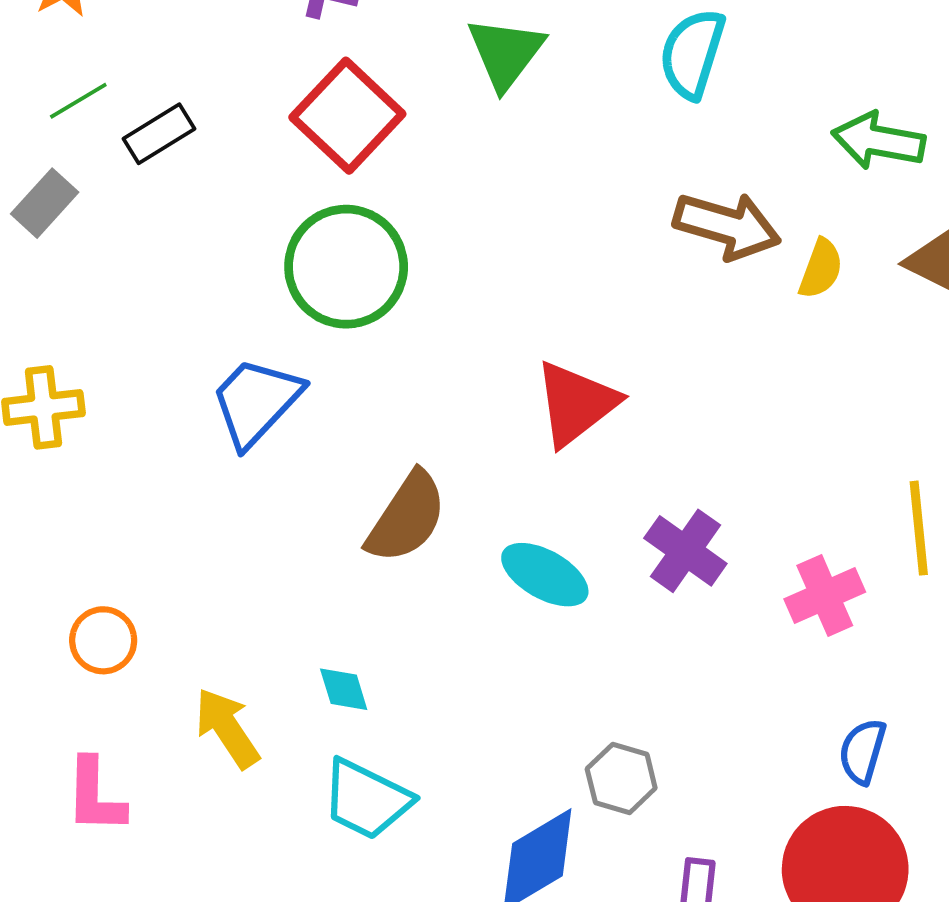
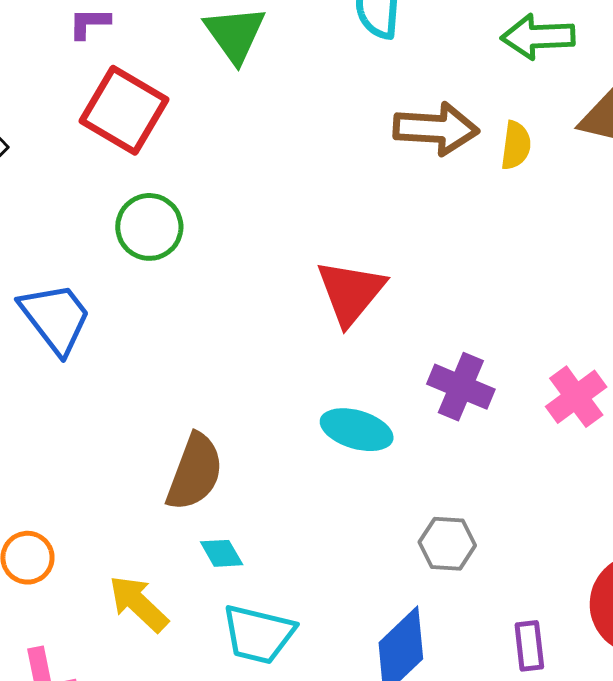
green circle: (346, 267) -> (149, 227), size x0.7
blue trapezoid: (256, 402) -> (55, 318), moved, turned 112
brown semicircle: (407, 517) -> (195, 472), moved
gray hexagon: (621, 779) -> (447, 544), moved

